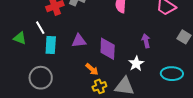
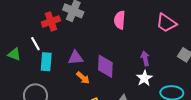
white star: (136, 64) -> (144, 78), moved
orange arrow: (92, 69) -> (83, 78), moved

